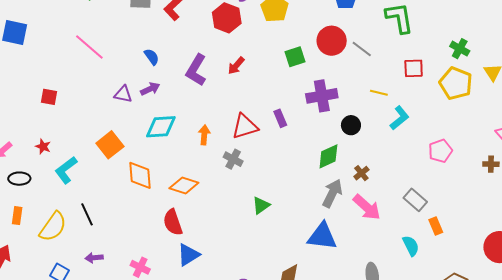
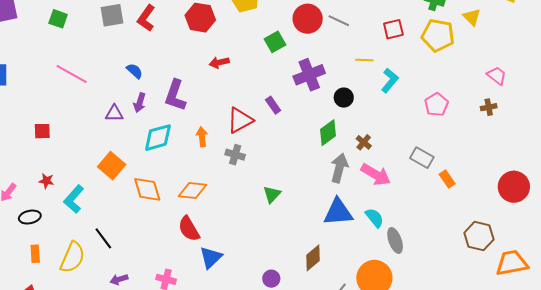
red arrow: (236, 66) -> (219, 62), turned 48
purple L-shape: (196, 70) -> (175, 95), moved
purple arrow: (150, 89) -> (140, 103), turned 144
cyan semicircle: (411, 246) -> (375, 218), moved

